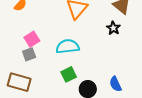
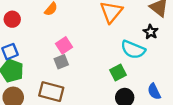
cyan semicircle: (68, 46) -> (133, 50), moved, turned -150
green square: (69, 74) -> (118, 72), moved

